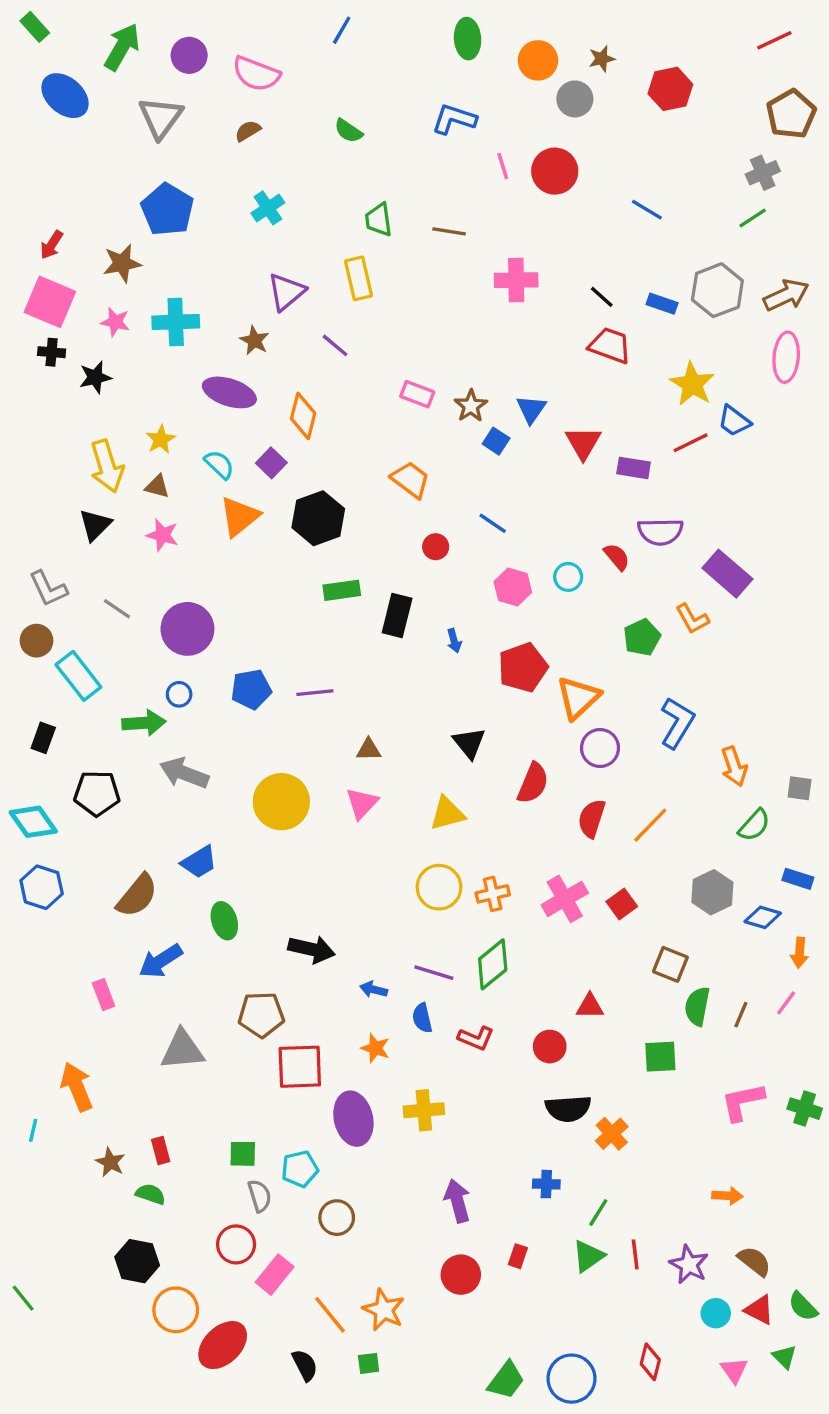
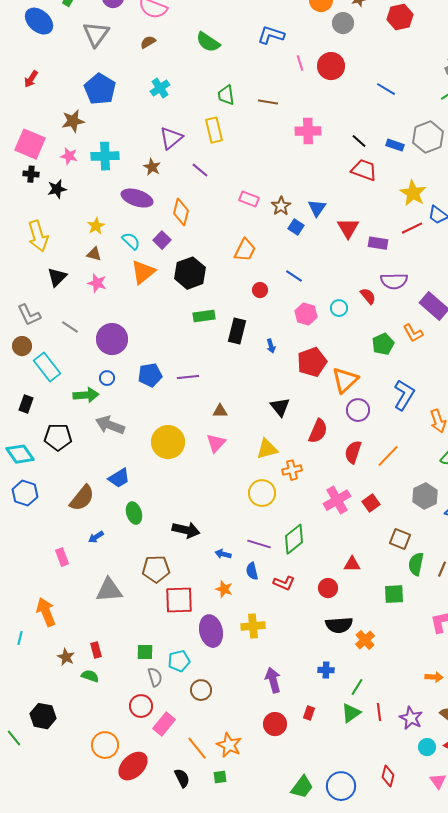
green semicircle: (348, 131) -> (208, 42), size x1.4
red arrow: (52, 245) -> (31, 79), moved
yellow arrow: (107, 466) -> (38, 236), moved
orange trapezoid: (410, 480) -> (245, 250), turned 80
orange cross: (493, 894) -> (292, 470), moved
blue arrow: (161, 961) -> (96, 537), size x0.6
black hexagon: (137, 1261) -> (43, 716), moved

